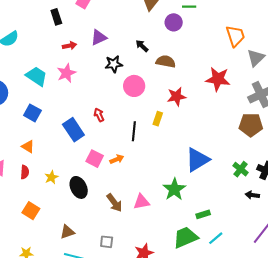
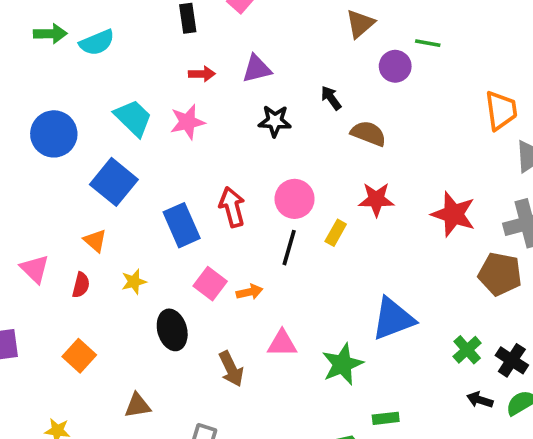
red star: (218, 79) -> (453, 214), moved
pink circle: (134, 86) -> (295, 199), moved
blue square: (32, 113) -> (114, 182), size x1.4
red arrow: (99, 115) -> (232, 207), size x1.5
yellow star: (51, 177) -> (134, 282), moved
pink triangle: (141, 202) -> (282, 343), moved

